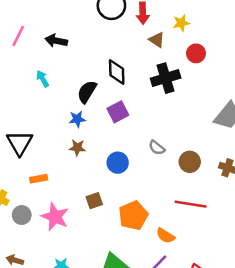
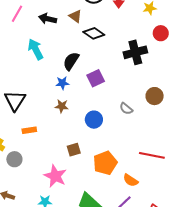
brown triangle: (157, 40) -> (75, 16), moved
black diamond: (117, 72) -> (94, 33), moved, turned -55
cyan arrow: (43, 79) -> (36, 49), size x1.5
brown circle: (190, 162) -> (155, 96), moved
pink star: (55, 217) -> (55, 176), moved

